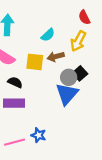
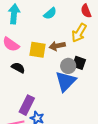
cyan semicircle: (48, 35) -> (50, 13), moved
black square: (80, 73) -> (79, 63), turned -32
purple rectangle: (14, 103) -> (27, 105), moved, turned -66

